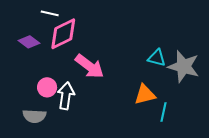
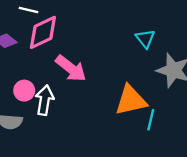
cyan triangle: (157, 58) -> (145, 39), moved, turned 36
orange triangle: (145, 95) -> (131, 100), size x1.4

